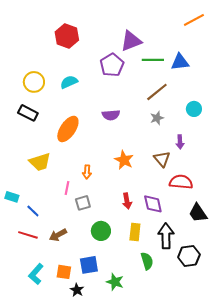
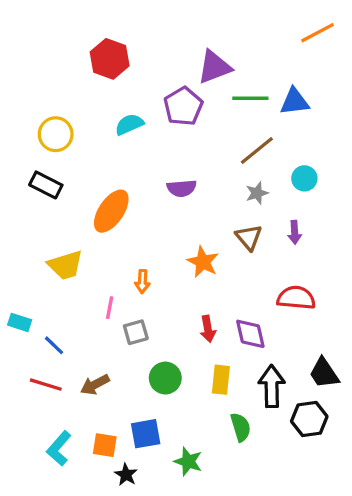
cyan semicircle: (69, 82) -> (129, 124), moved
cyan circle: (194, 109) -> (304, 178), moved
brown triangle: (162, 159) -> (249, 237), moved
black trapezoid: (198, 213) -> (324, 373), moved

